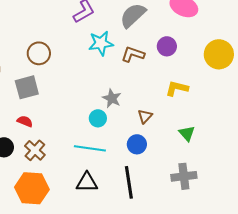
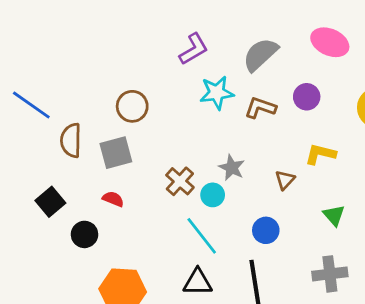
brown triangle: (145, 116) -> (285, 180), moved
cyan line: (90, 148) -> (202, 236), turned 44
brown cross: (35, 150) -> (180, 181), moved

